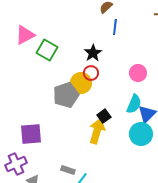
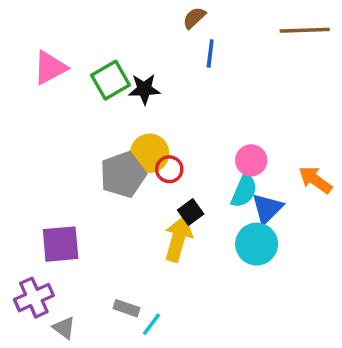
green square: (47, 50) -> (110, 80), moved, turned 30
black star: (93, 53) -> (144, 89), moved, turned 30
red circle: (91, 73) -> (169, 169), moved
pink circle: (138, 73) -> (251, 160), moved

